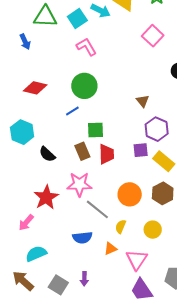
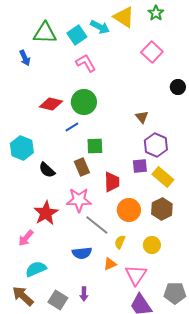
red diamond: (35, 88) -> (51, 104), moved
red trapezoid: (106, 154) -> (112, 182), moved

